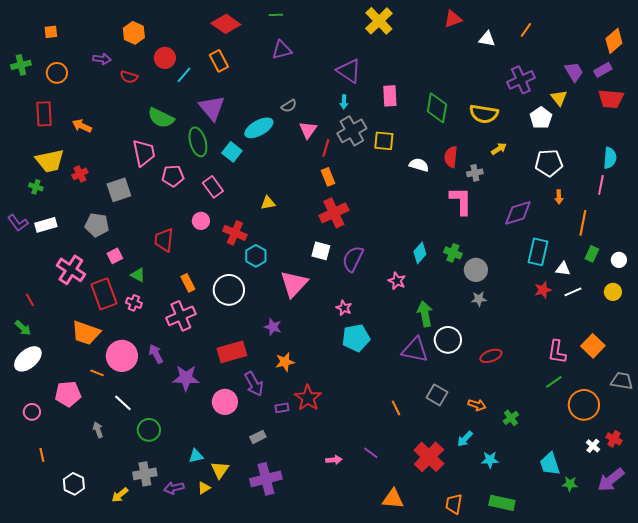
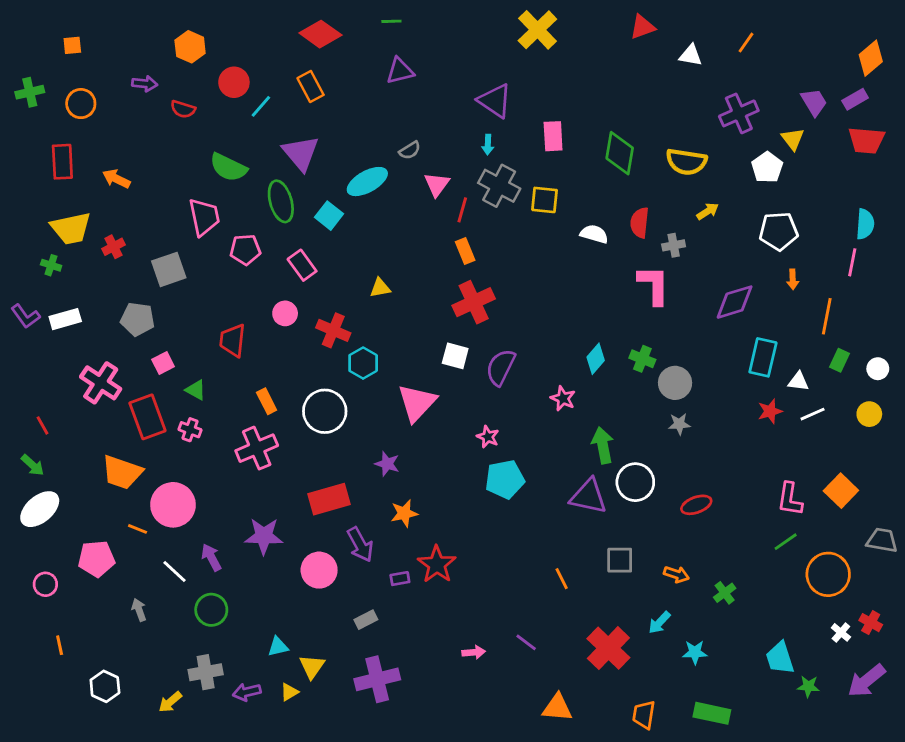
gray cross: (352, 131) -> (499, 186), turned -32
purple arrow: (156, 354) -> (211, 557), moved
gray square: (437, 395) -> (620, 560), turned -30

